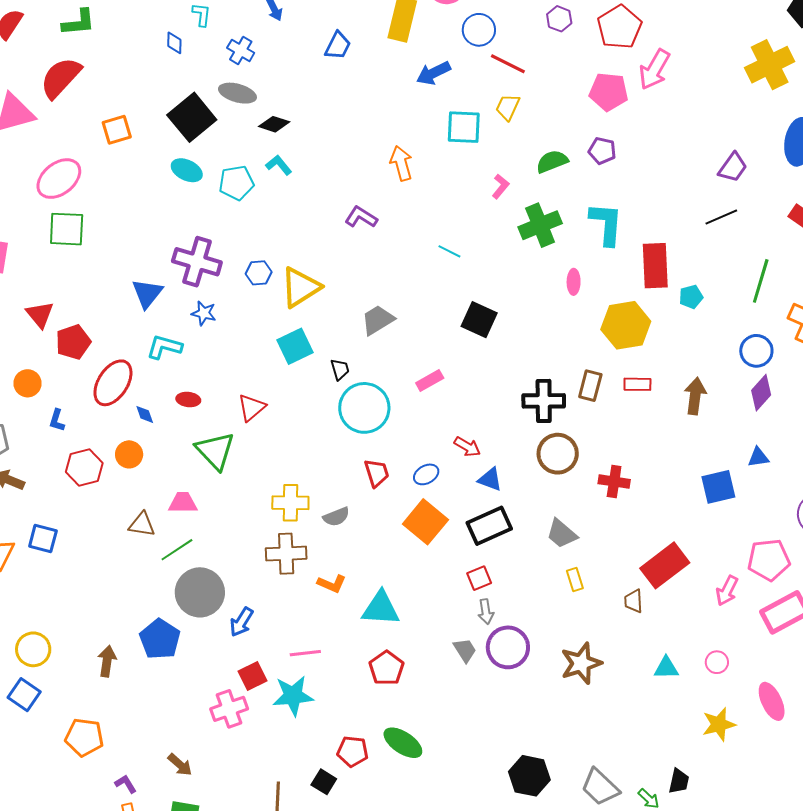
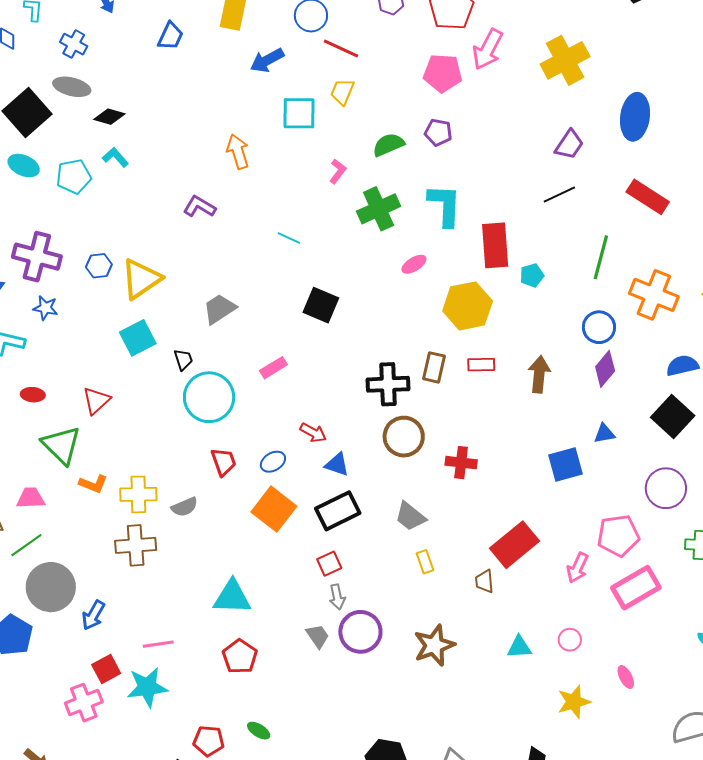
yellow cross: (770, 65) -> (565, 60), moved
pink ellipse: (574, 282) -> (414, 264), turned 60
orange L-shape: (332, 584) -> (93, 484), moved
pink ellipse: (772, 701) -> (626, 677), size x0.6
green ellipse: (403, 743) -> (259, 731), size x0.6

